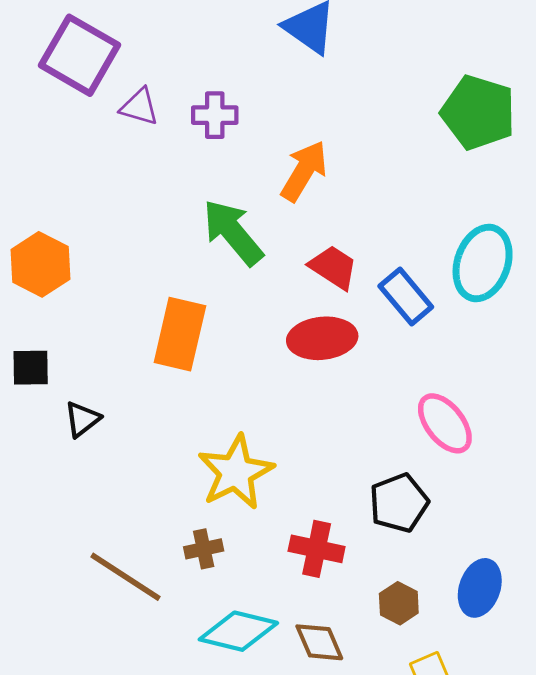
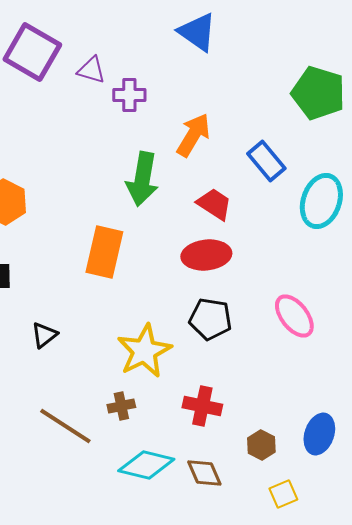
purple triangle: (139, 107) -> (91, 70), moved
green arrow: (233, 232) -> (142, 179), turned -130
blue rectangle: (406, 296) -> (266, 161), moved
black triangle: (82, 419) -> (44, 335), moved
black pentagon: (399, 503) -> (210, 319), moved, turned 30

